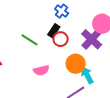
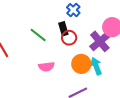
black rectangle: (54, 31) -> (63, 29), turned -56
cyan arrow: (87, 75) -> (96, 66), moved

